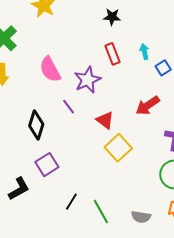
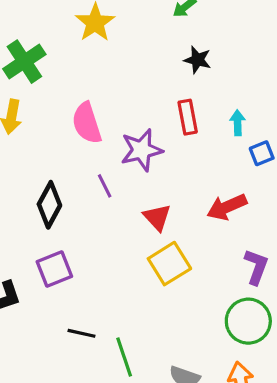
black line: (71, 202) -> (81, 333), turned 60

